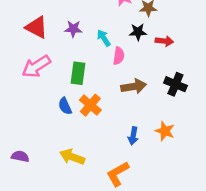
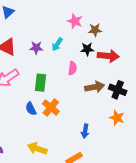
cyan arrow: (104, 38) -> (57, 44), moved, turned -112
red arrow: (164, 41) -> (108, 56), size x1.5
brown arrow: (134, 86) -> (95, 87), moved
orange star: (165, 131) -> (117, 118), moved

